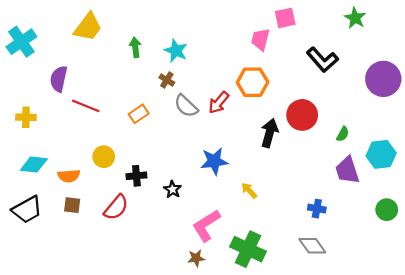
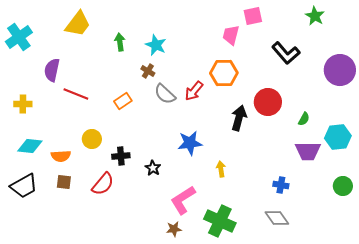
purple trapezoid: (347, 170) -> (308, 151), turned -72
yellow arrow: (249, 190) -> (221, 169), turned 35

